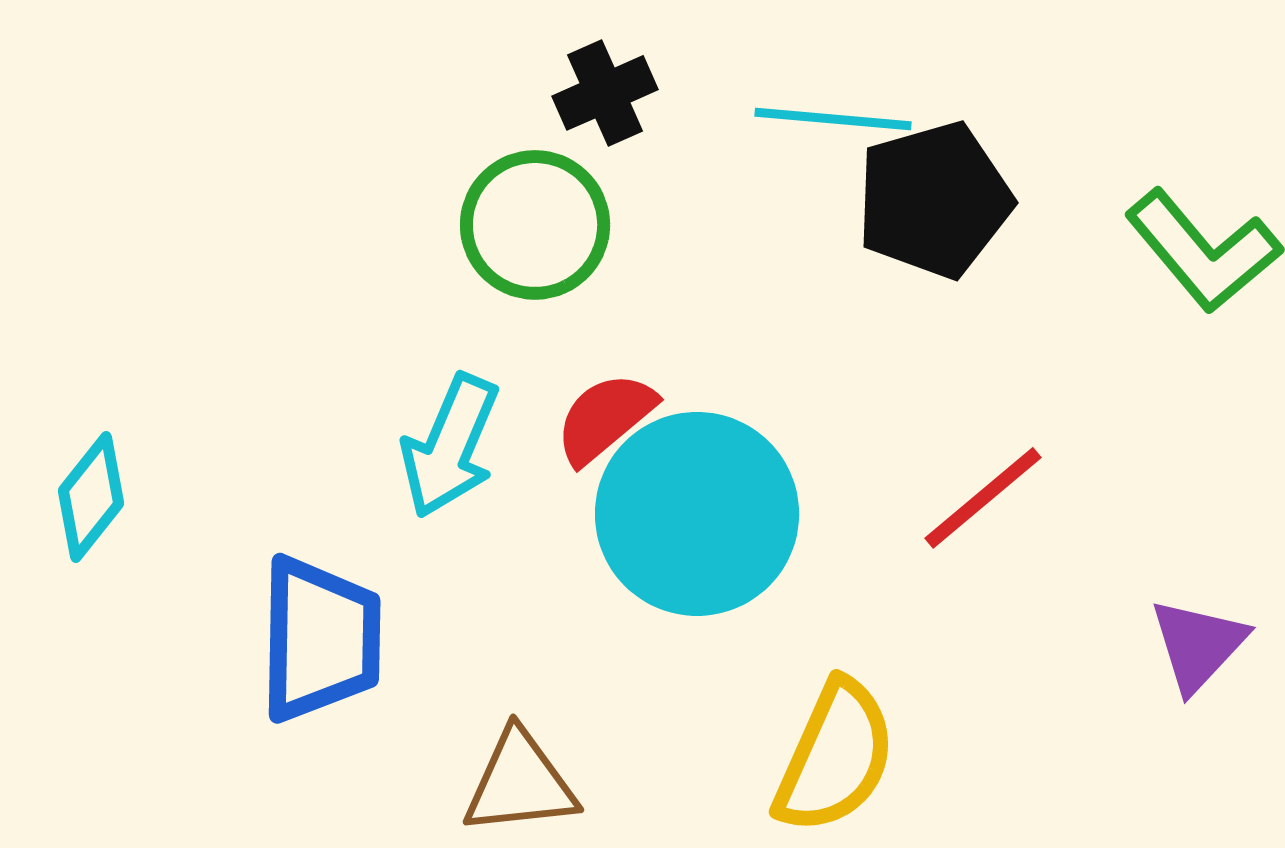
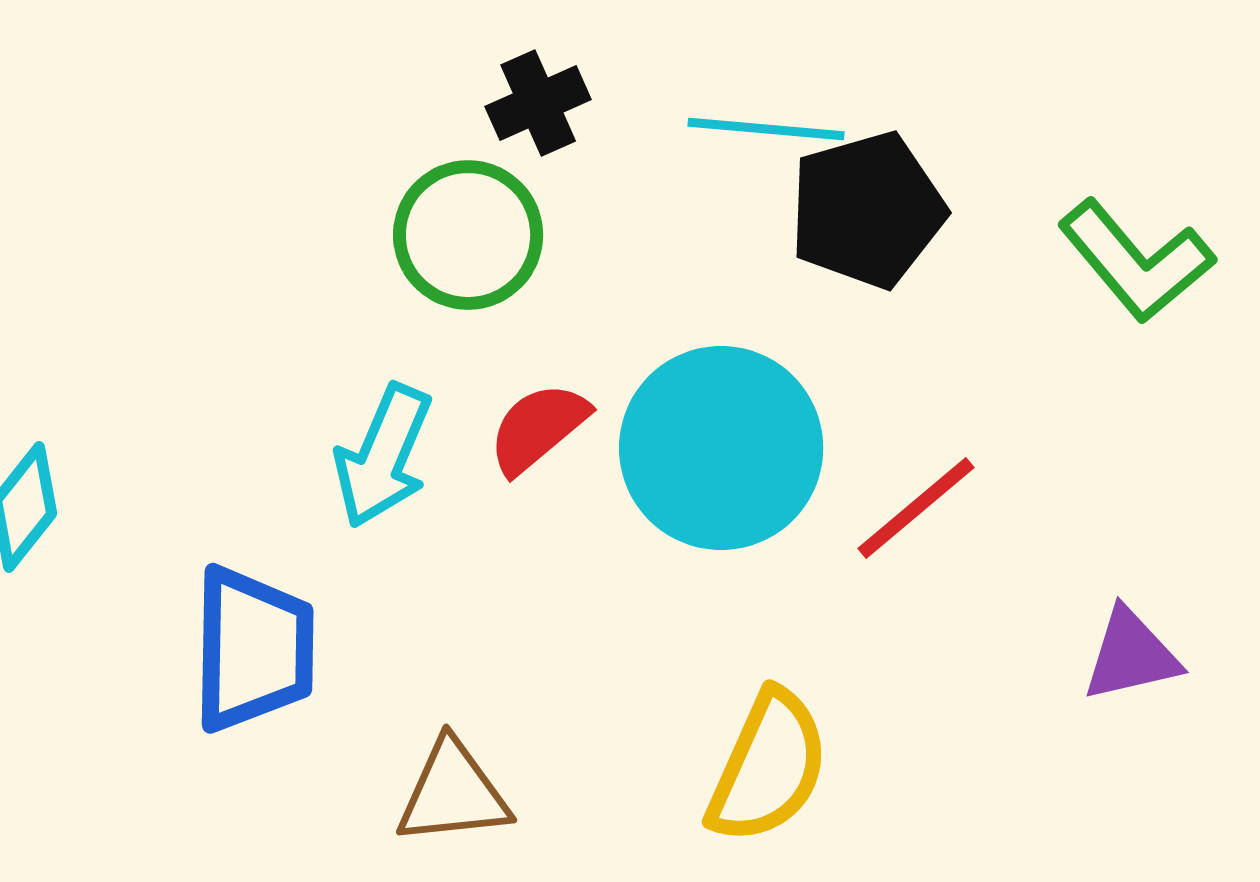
cyan circle: (697, 514) -> (721, 448), moved
purple triangle: (1198, 645) -> (1131, 655), turned 34

